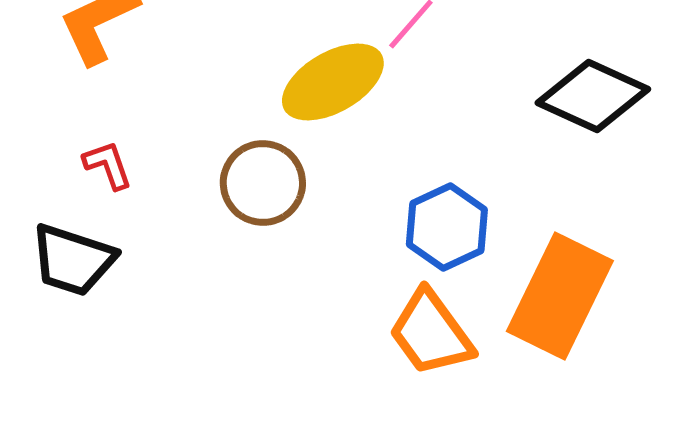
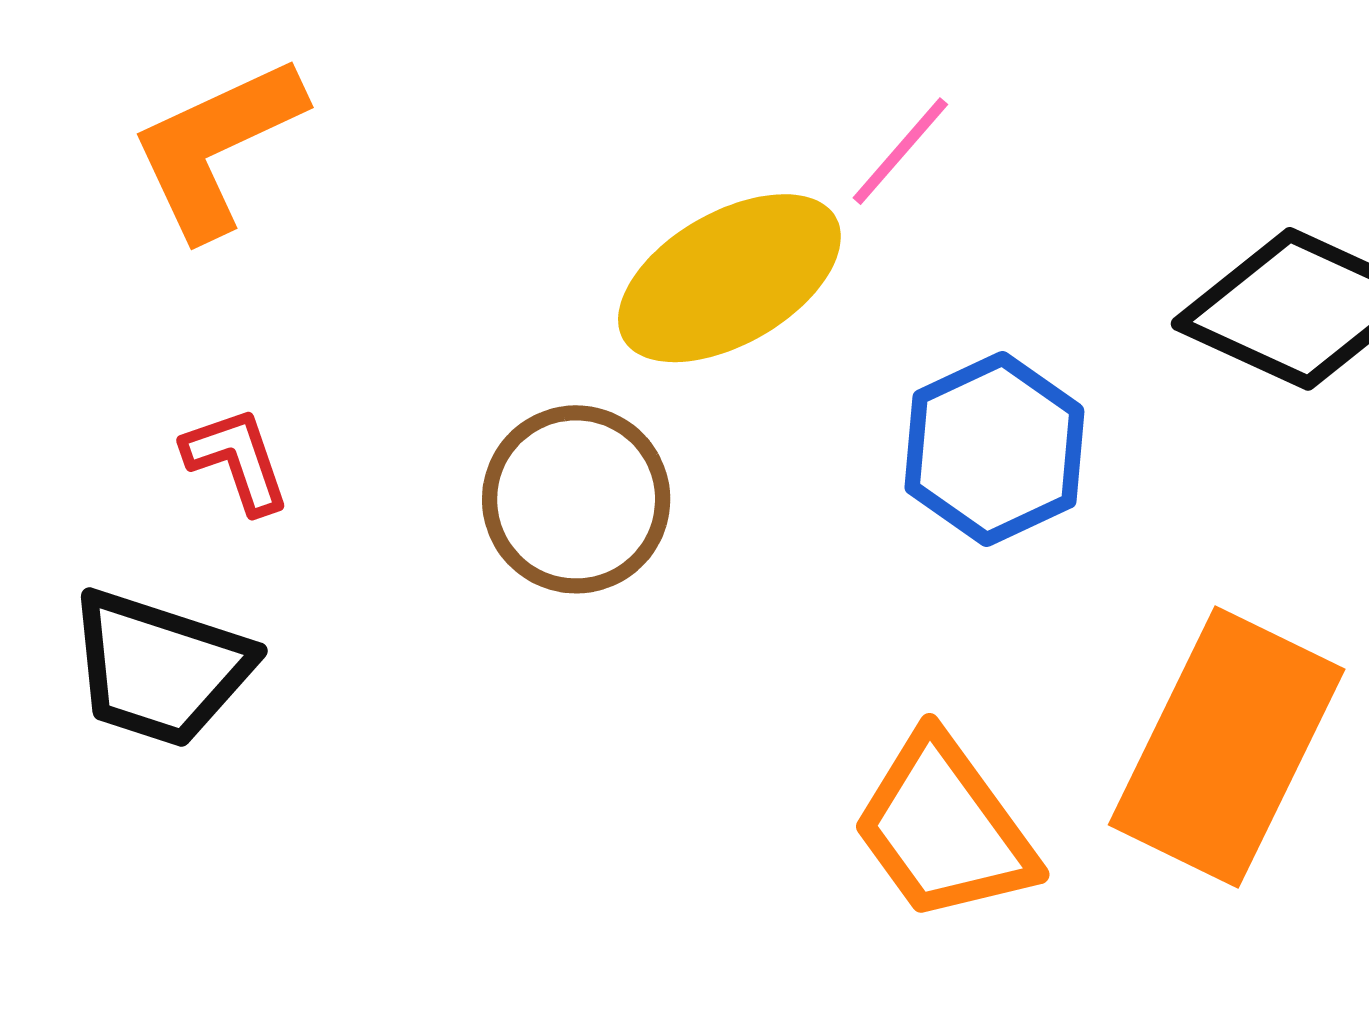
blue hexagon: (447, 227) -> (994, 449), moved

